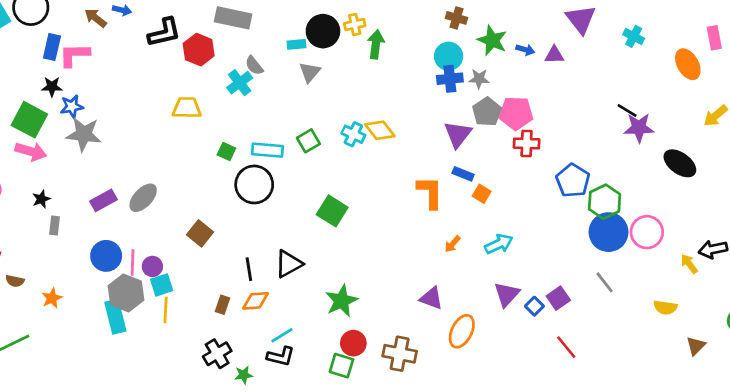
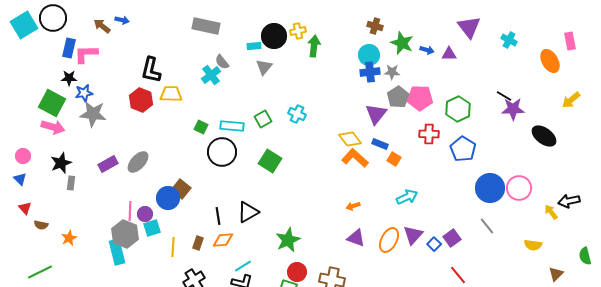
black L-shape: (164, 32) -> (151, 70), moved, turned 116
red hexagon: (199, 50) -> (141, 100), moved
yellow diamond: (380, 130) -> (350, 139), moved
red cross: (527, 144) -> (429, 134), moved
orange L-shape: (430, 192) -> (355, 158), turned -48
black star: (41, 199) -> (61, 163), size x1.5
green hexagon: (605, 202) -> (458, 109), moved
green square: (332, 211) -> (270, 161), moved
orange arrow: (453, 244) -> (353, 206), moved, turned 32
blue circle: (106, 256) -> (168, 198), moved
yellow line: (166, 310) -> (173, 247), moved
orange ellipse: (462, 331) -> (389, 240), moved

